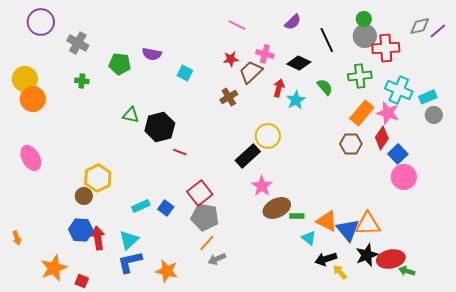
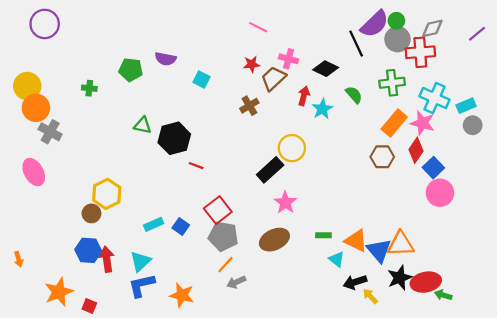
purple semicircle: (293, 22) -> (375, 24), moved, size x1.6
gray diamond: (420, 26) -> (432, 28), moved
gray cross: (78, 43) -> (50, 132), moved
brown ellipse: (277, 208) -> (274, 240), moved

